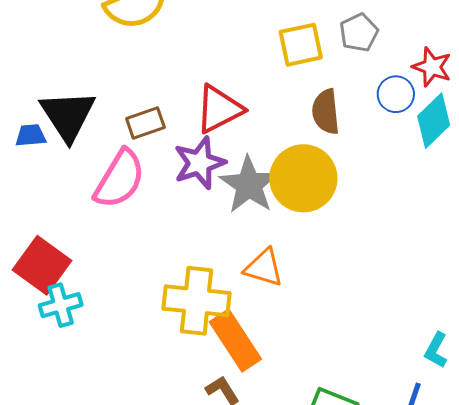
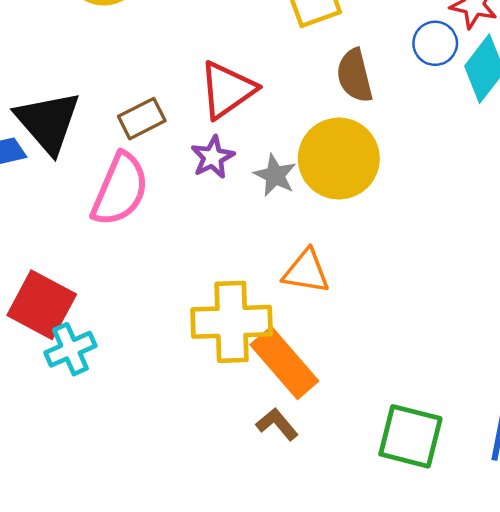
purple star: (200, 163) -> (213, 157), size x0.7
gray star: (249, 185) -> (275, 175), size x0.6

